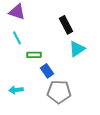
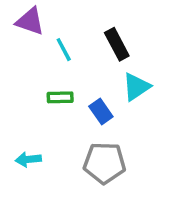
cyan line: (17, 38) -> (64, 50), moved
blue rectangle: (47, 71) -> (101, 112), moved

